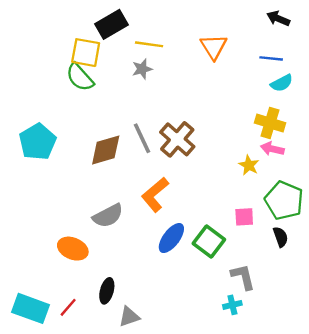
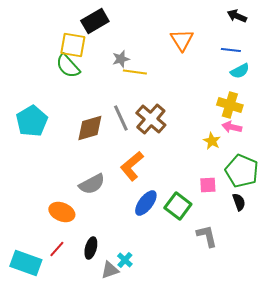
yellow line: (149, 44) -> (135, 72), moved
cyan cross: (232, 305) -> (125, 260), moved, turned -35
red line: (68, 307) -> (57, 249), moved

